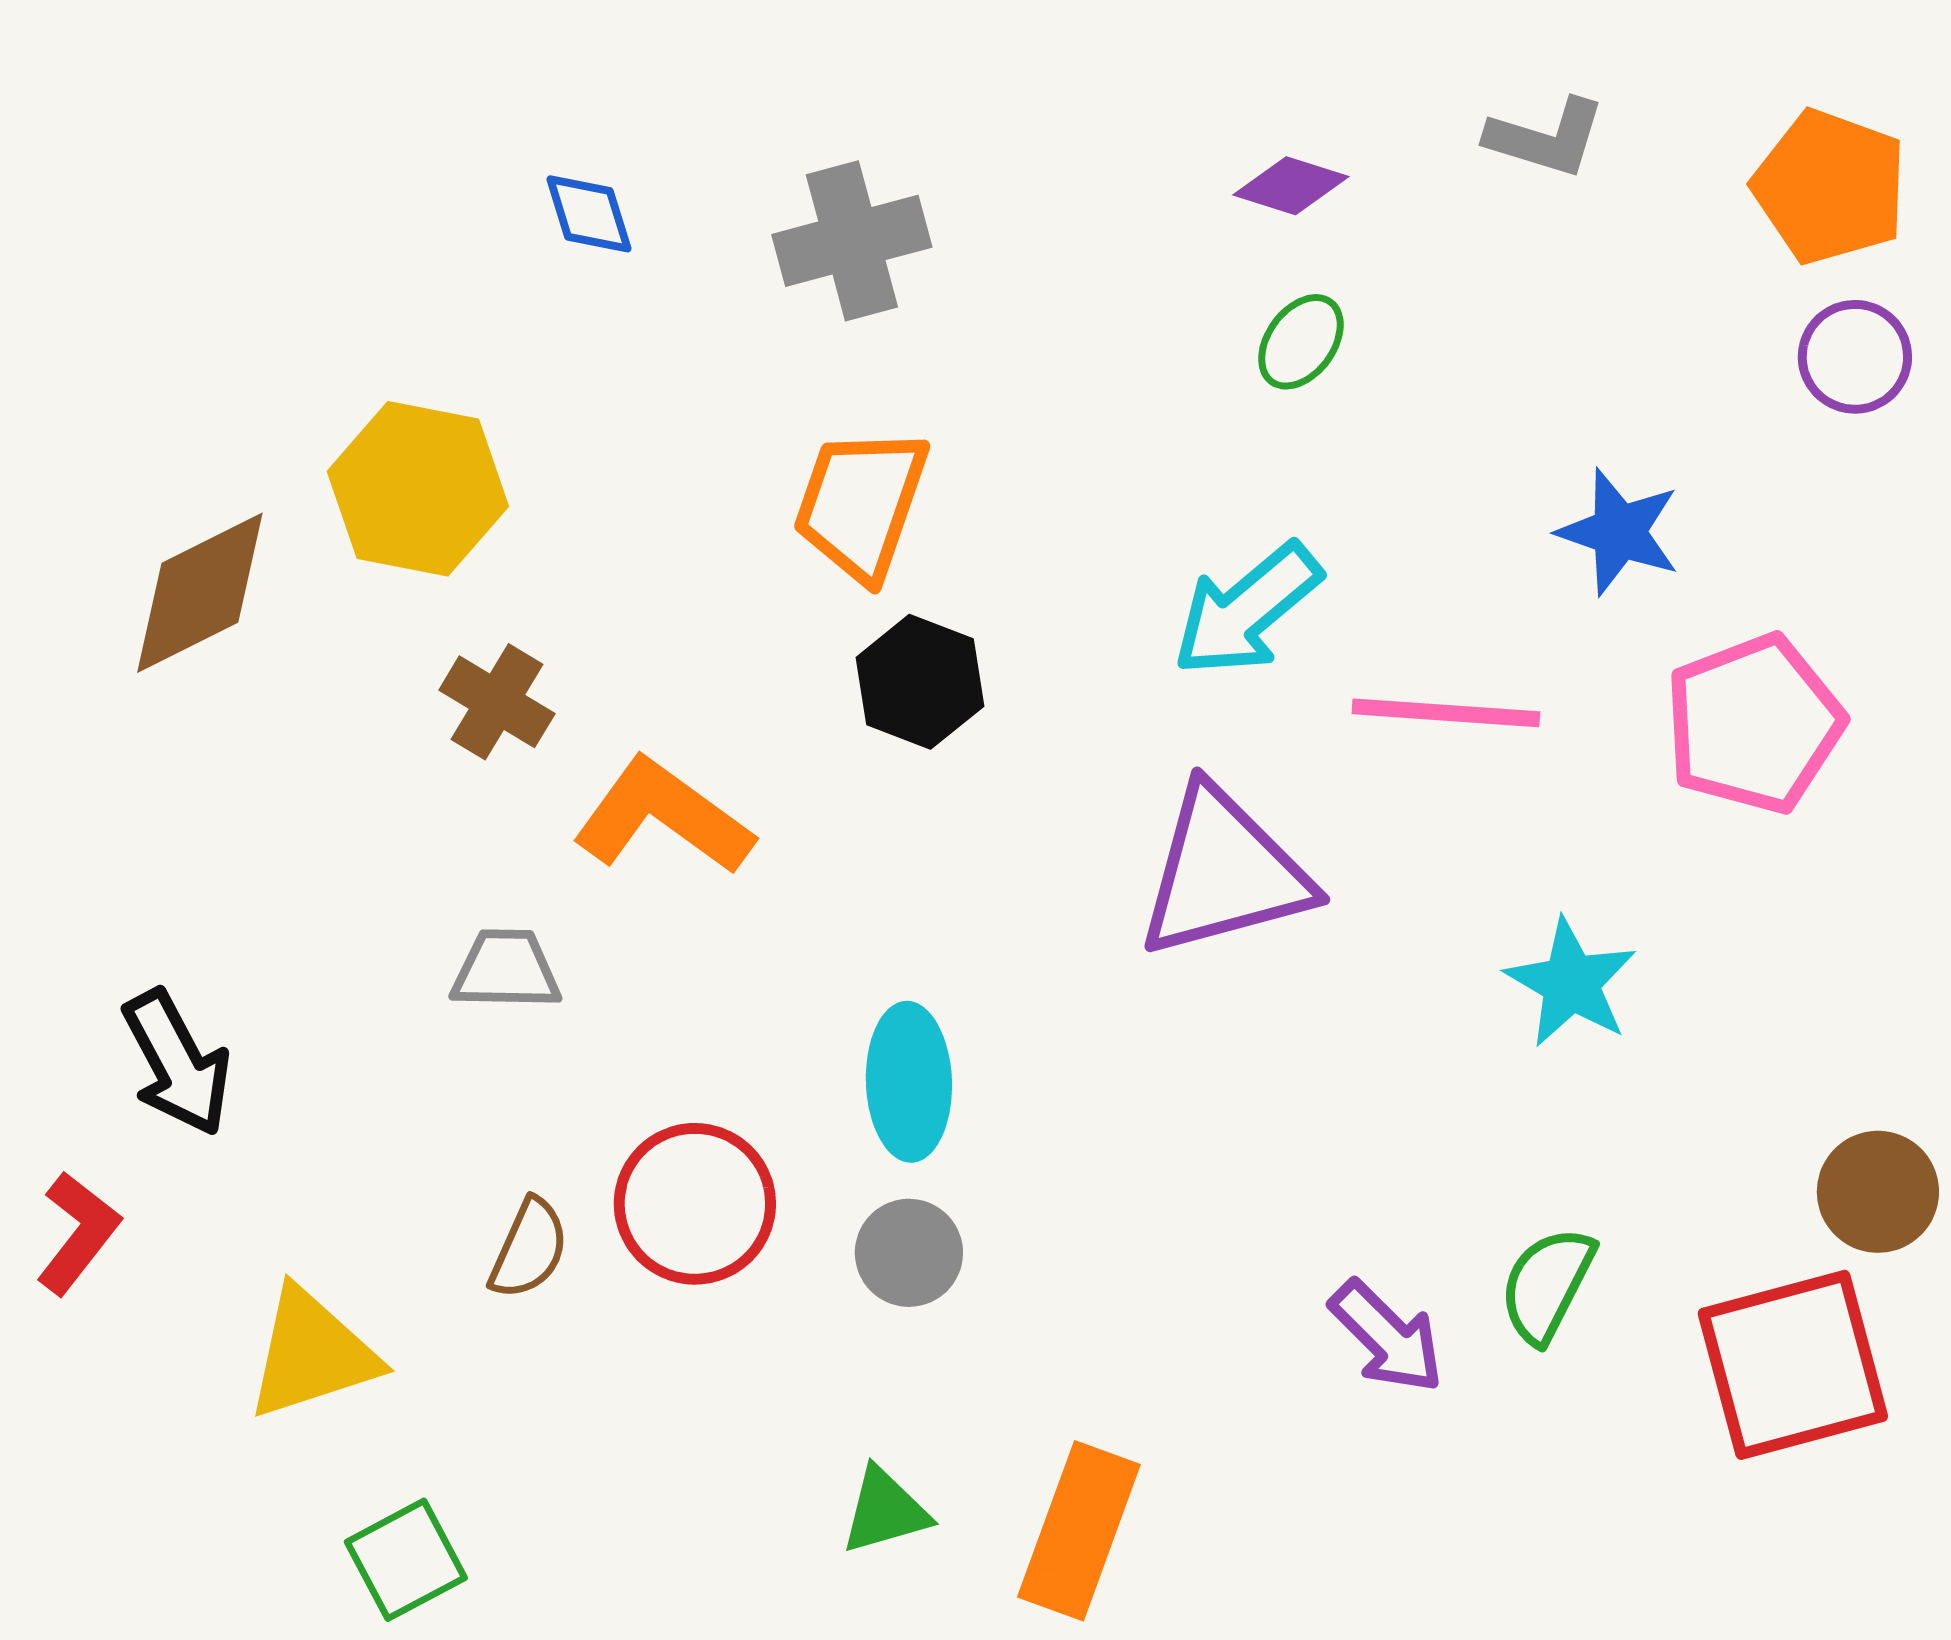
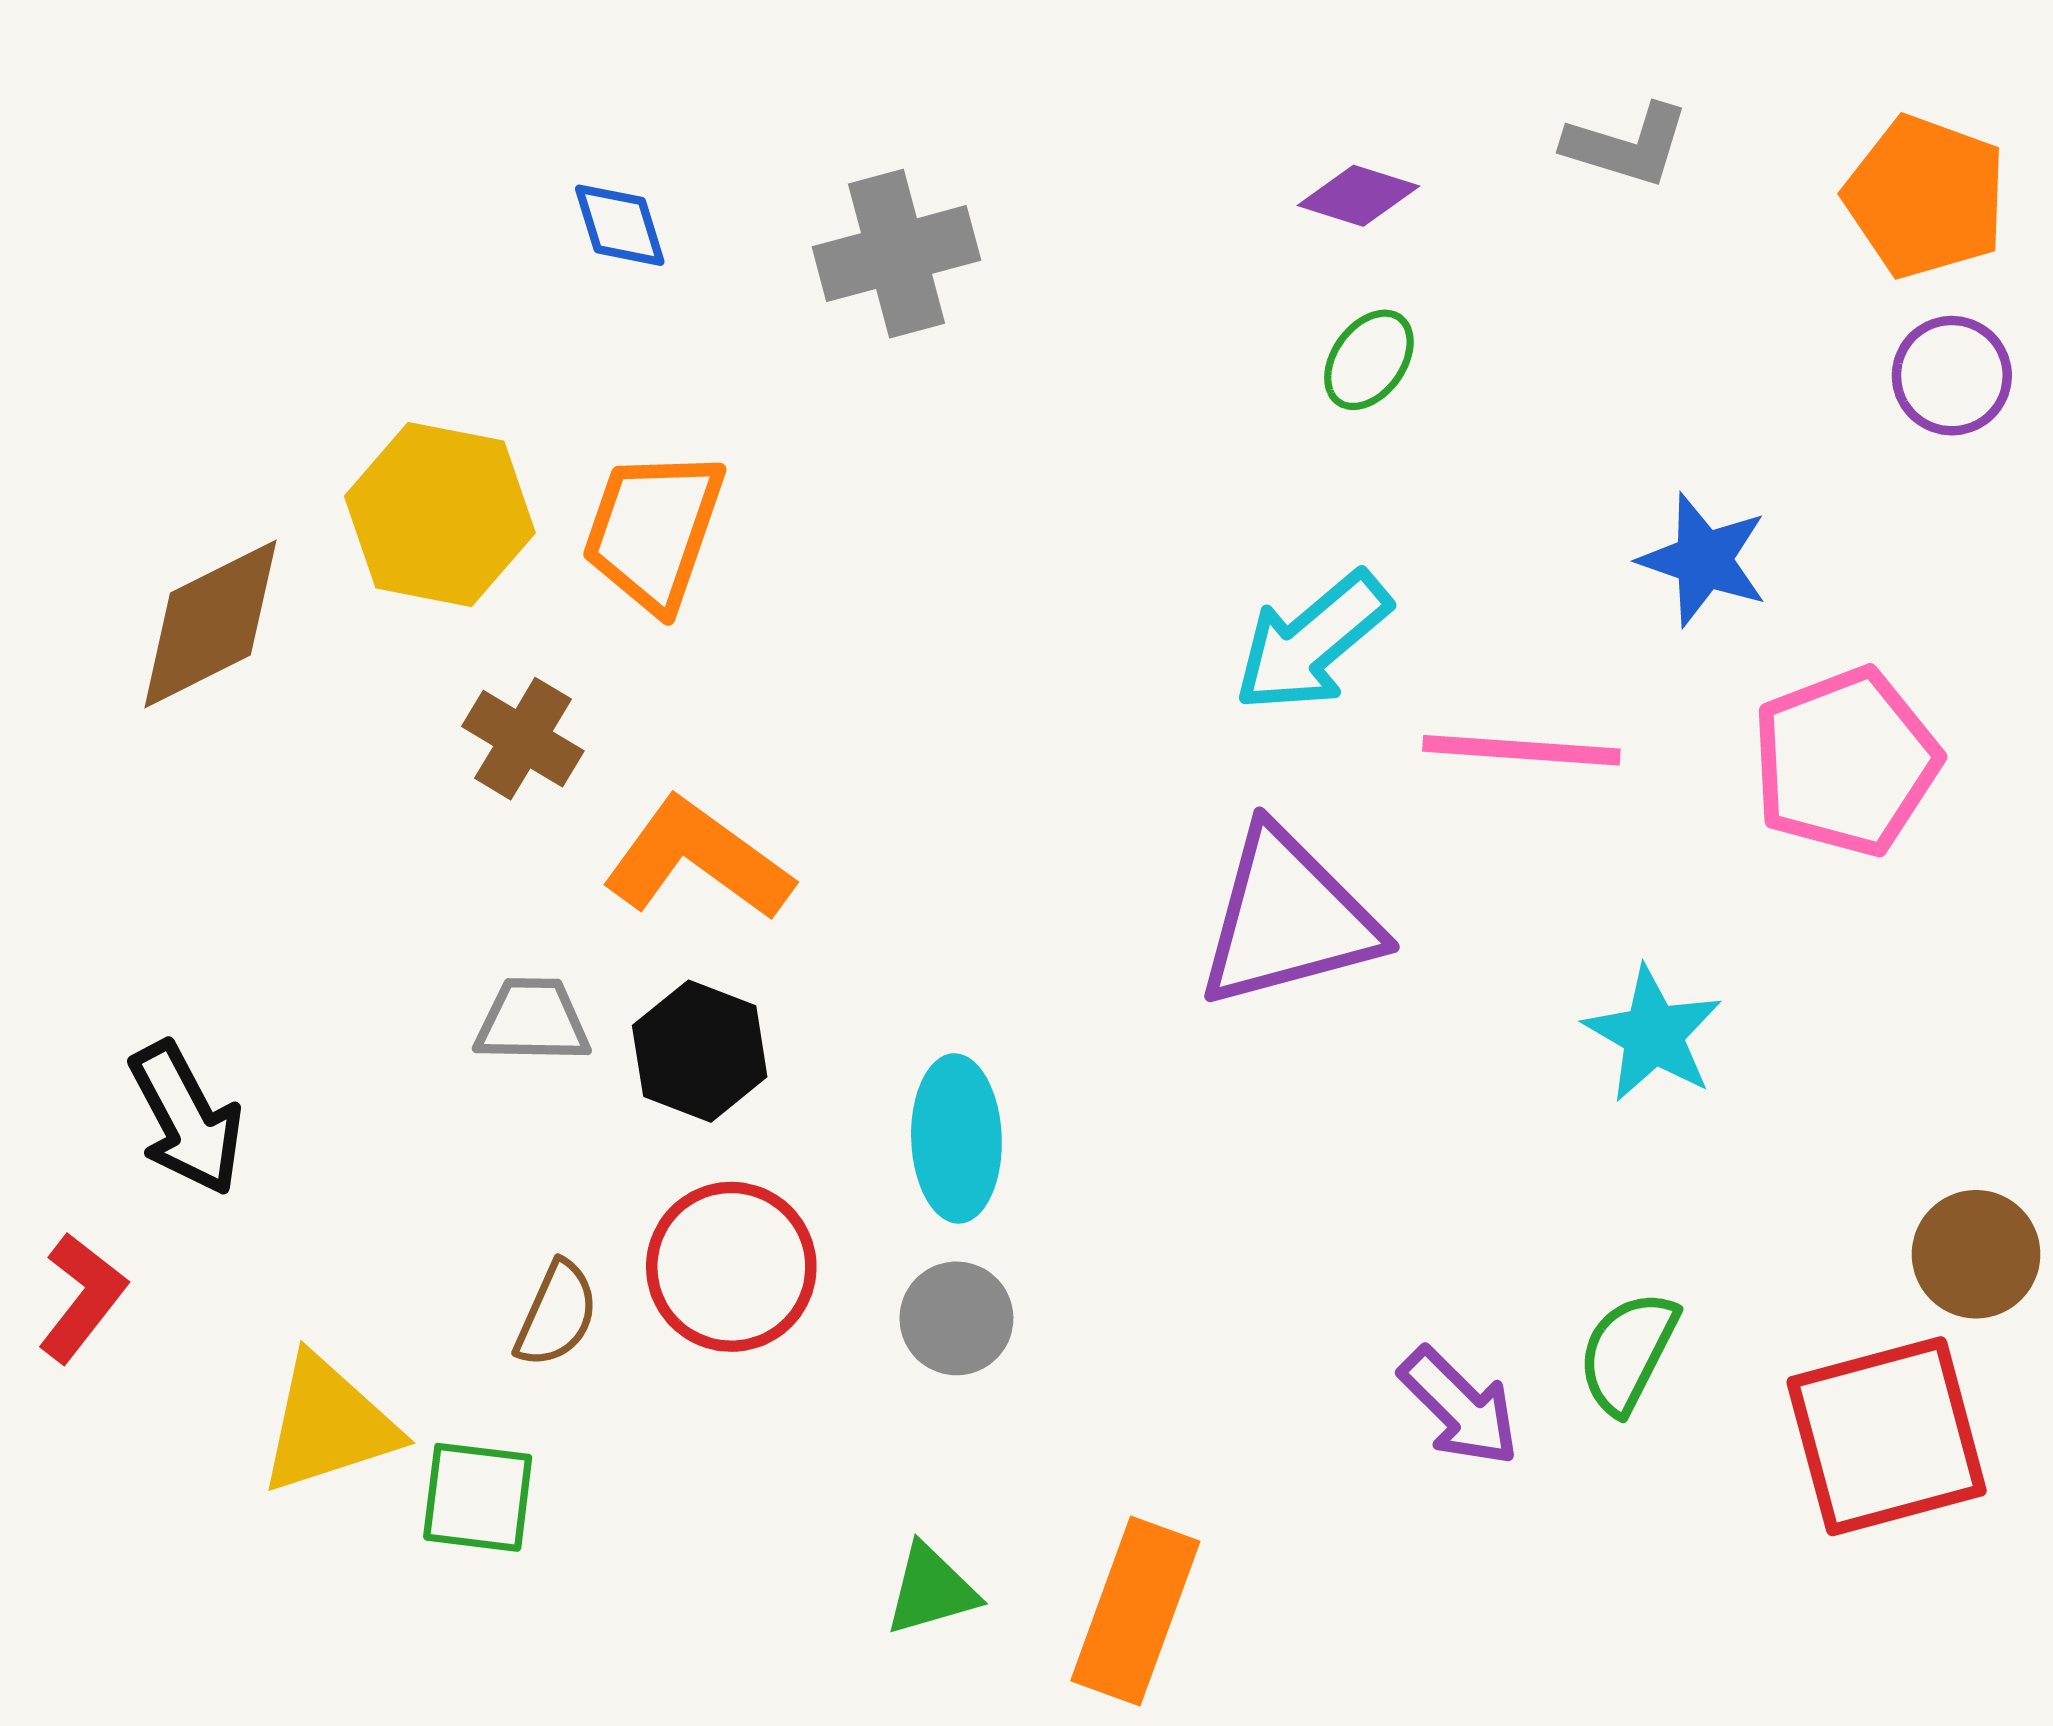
orange trapezoid: (861, 504) -> (653, 530), moved
black hexagon: (920, 682) -> (700, 1051), moved
green square: (406, 1560) -> (478, 1497), moved, turned 35

